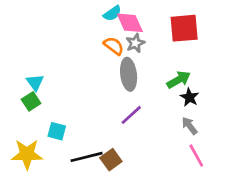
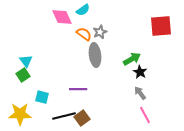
pink diamond: (130, 23) -> (62, 17), moved
red square: (184, 28) -> (161, 26), moved
purple line: (131, 115) -> (78, 89), moved, turned 42

